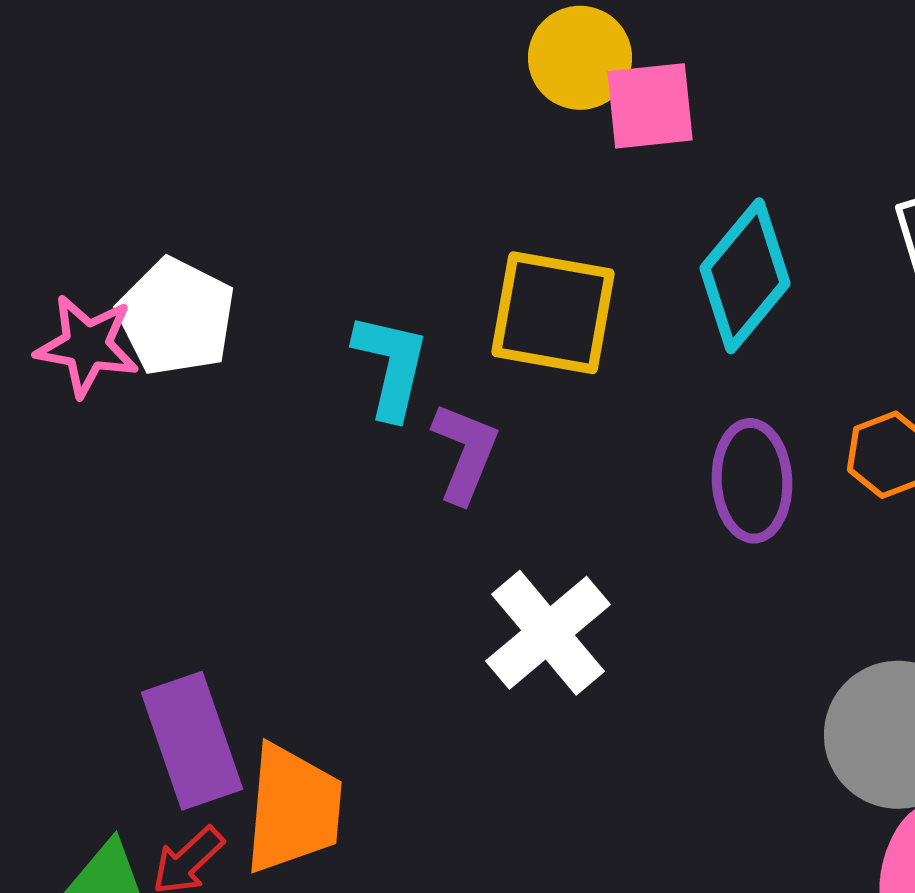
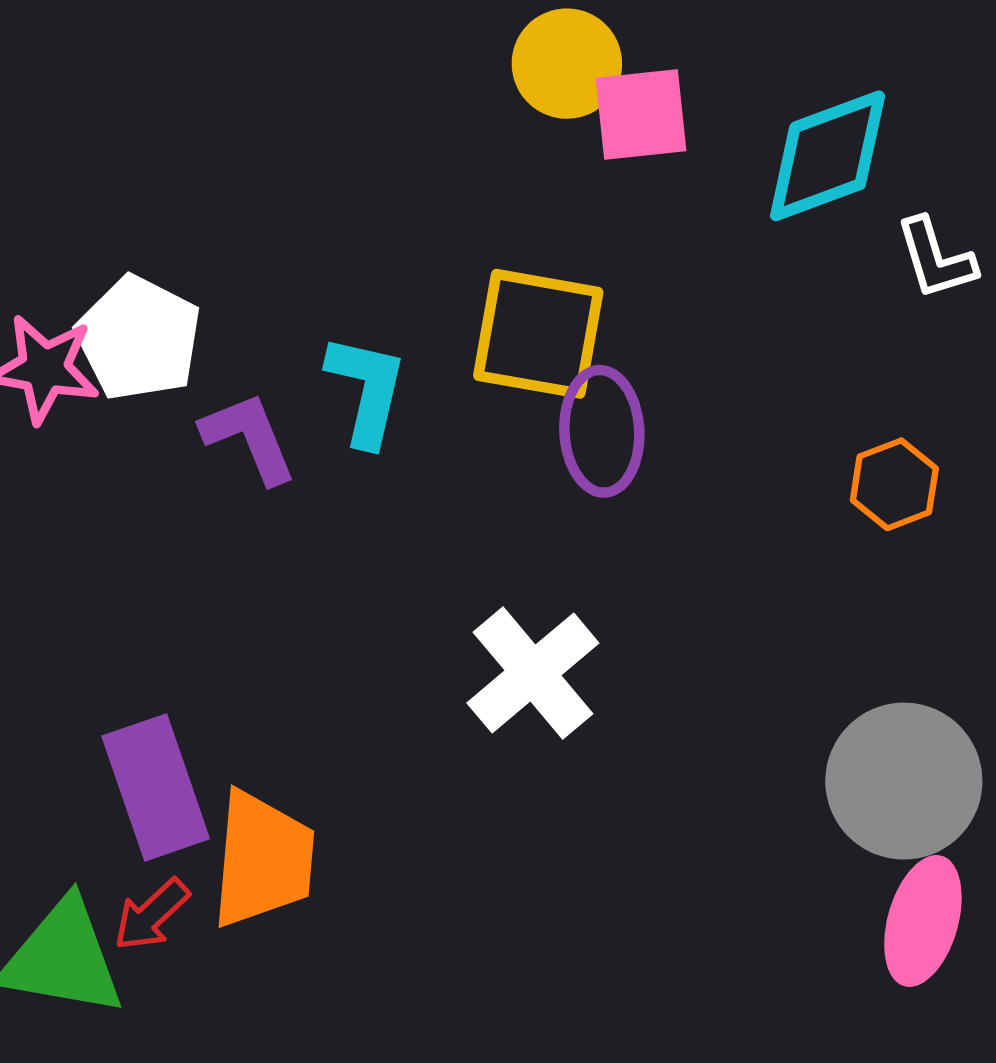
cyan diamond: (745, 276) -> (828, 156), moved, turned 30
purple L-shape: (465, 453) -> (249, 438), moved, turned -44
purple ellipse: (752, 481) -> (602, 431), moved

